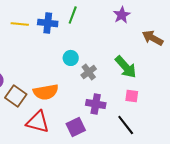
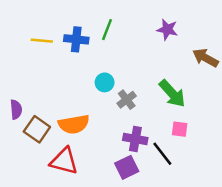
purple star: (122, 15) -> (167, 30), turned -30
black line: (126, 125) -> (162, 154), moved
purple square: (76, 127) -> (127, 167), moved

